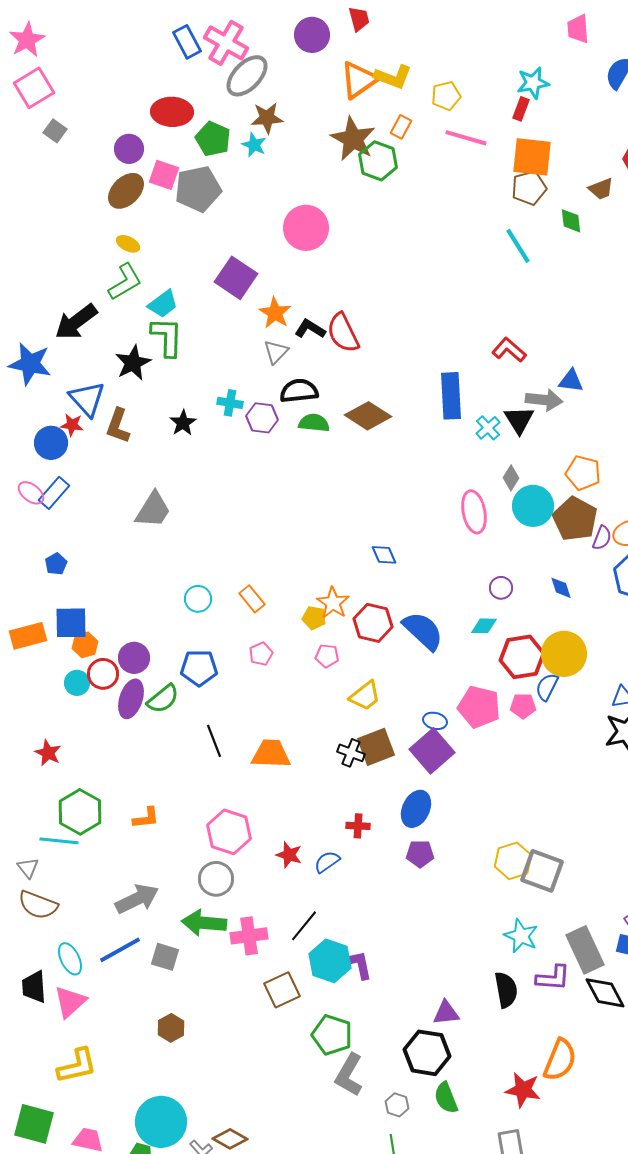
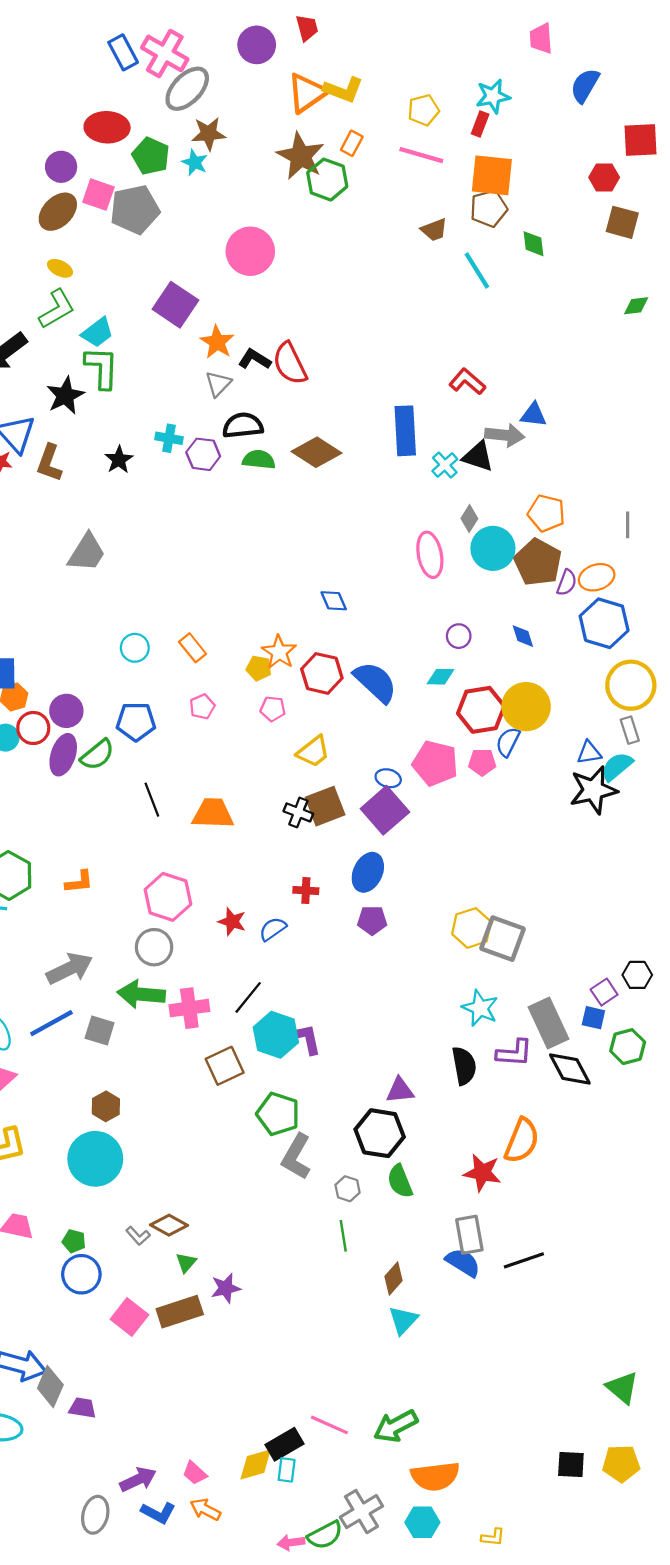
yellow pentagon: (446, 96) -> (423, 110), moved
brown trapezoid: (601, 189) -> (434, 230), moved
black triangle: (519, 420) -> (478, 456), turned -40
cyan circle: (161, 1122) -> (95, 1159), moved

